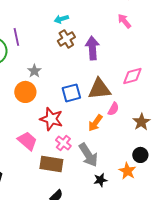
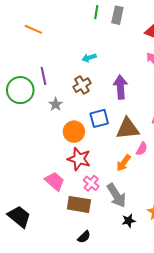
brown cross: (66, 39) -> (82, 85), moved
gray star: (34, 71) -> (56, 104), moved
orange circle: (25, 92) -> (74, 132), moved
blue square: (71, 93) -> (99, 118), moved

